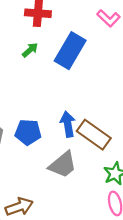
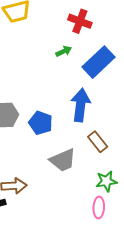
blue arrow: (68, 124) -> (80, 105), moved, size x1.4
brown rectangle: (94, 135) -> (98, 142), size x0.7

